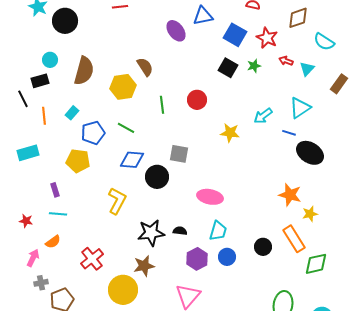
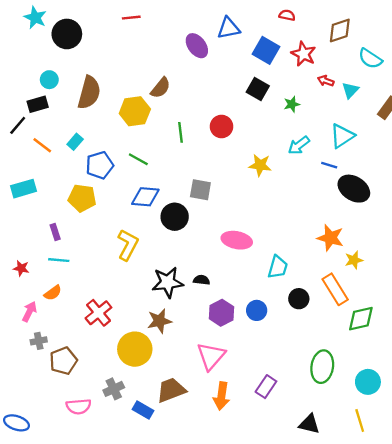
green star: (254, 66) -> (292, 104), moved
brown semicircle: (145, 67) -> (161, 88), turned 72
black line: (23, 99) -> (18, 125), turned 66
orange line: (44, 116) -> (42, 145), turned -48
cyan trapezoid: (218, 231) -> (278, 267), moved

